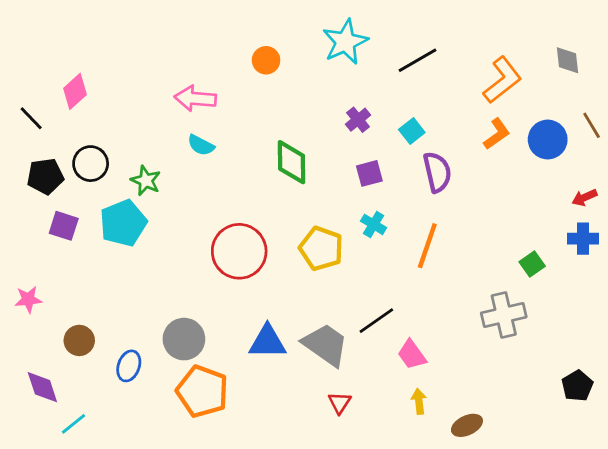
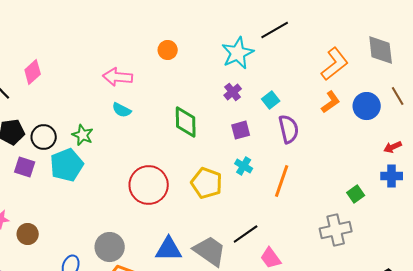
cyan star: (345, 42) -> (238, 53), moved
black line: (417, 60) -> (275, 30), moved
gray diamond: (567, 60) -> (381, 50), size x1.5
black circle: (91, 164) -> (44, 137), moved
brown circle: (79, 340) -> (28, 234), moved

